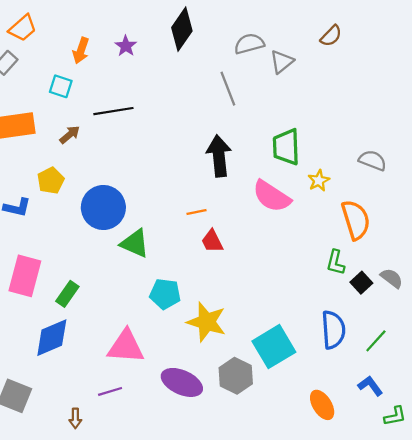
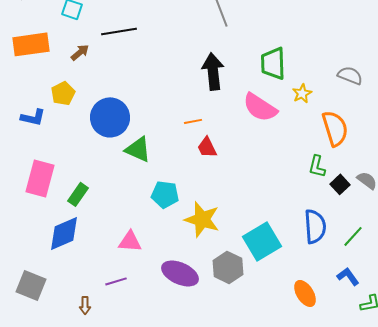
pink triangle: (126, 347) -> (130, 241), size x0.7

